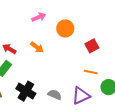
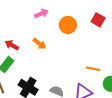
red square: (92, 46) -> (98, 20), moved, turned -32

